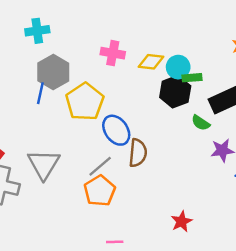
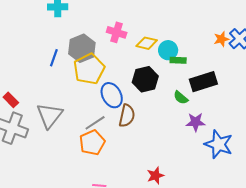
gray hexagon: (53, 72) -> (82, 48), moved
black hexagon: (175, 92) -> (145, 79), moved

